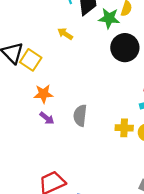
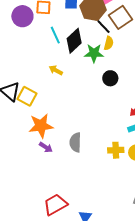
black circle: (125, 48) -> (110, 78), size x0.6
orange star: (43, 94) -> (41, 126), size x1.4

